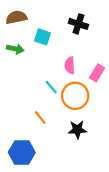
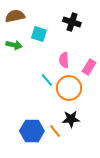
orange line: (40, 118) -> (55, 131), moved
blue hexagon: (22, 152) -> (32, 131), moved

